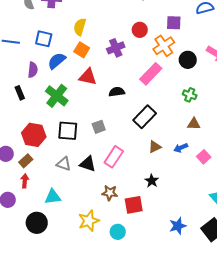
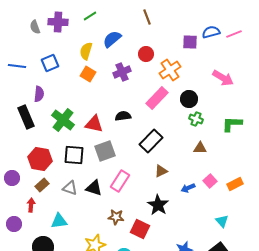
purple square: (174, 23) -> (190, 42), moved
blue square: (44, 39) -> (50, 63), turned -36
black circle: (188, 60) -> (189, 99), moved
blue semicircle: (57, 61) -> (112, 39), moved
red triangle: (88, 77) -> (94, 124), moved
black rectangle: (20, 93) -> (26, 117), size x1.6
gray square: (99, 127) -> (105, 151), size x1.5
blue arrow: (181, 148) -> (188, 188), moved
brown rectangle: (26, 161) -> (42, 185), moved
black star: (152, 181) -> (158, 205), size x1.5
red square: (134, 205) -> (140, 229), turned 36

